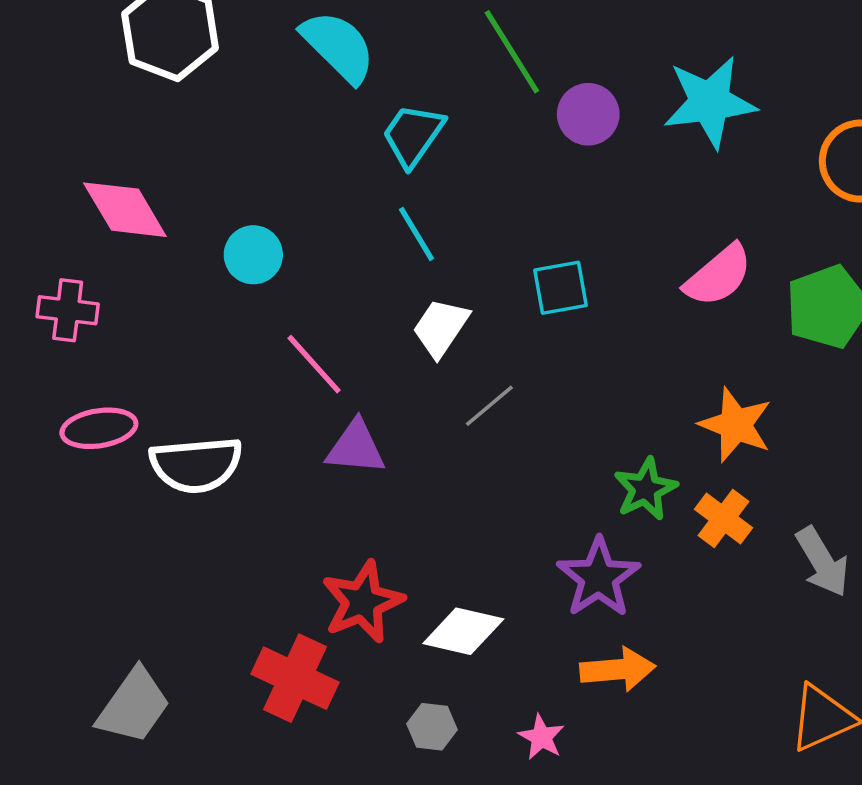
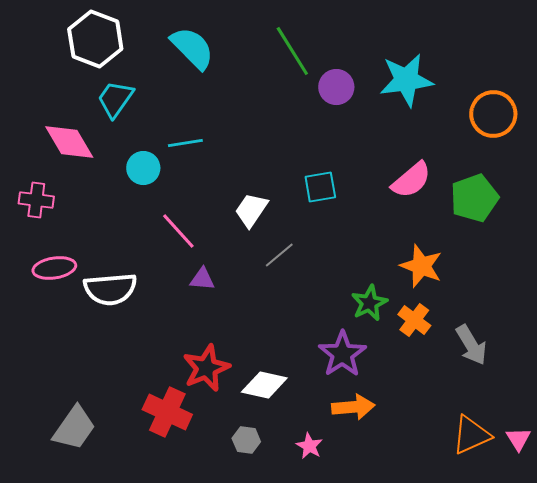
cyan trapezoid: (413, 135) -> (115, 99), moved
cyan line: (416, 234) -> (185, 143), moved, turned -68
purple triangle: (356, 447) -> (202, 279), size x0.7

